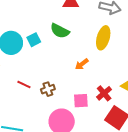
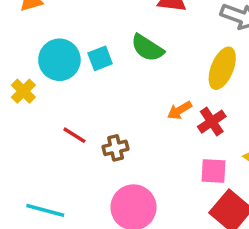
red cross: (104, 93) -> (212, 122), moved
pink square: (81, 101) -> (213, 171), moved

